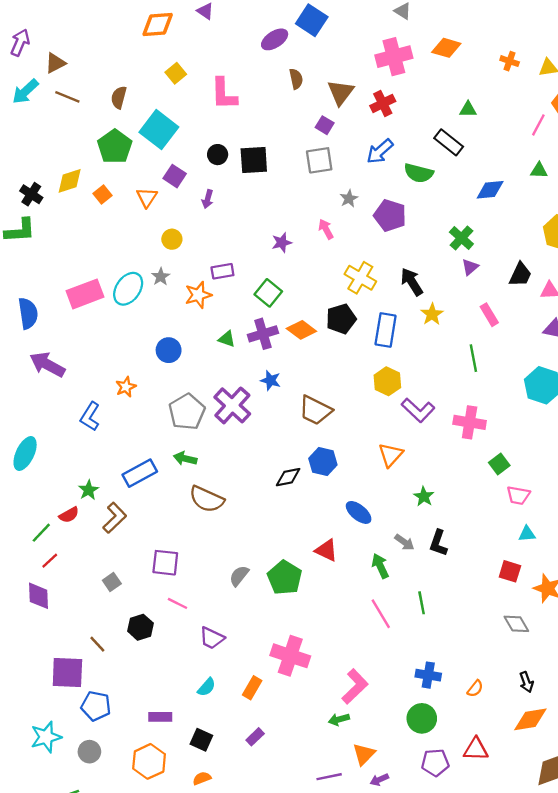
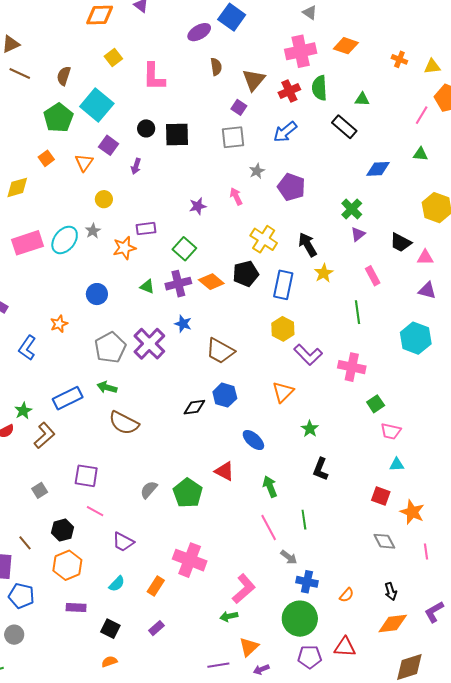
green semicircle: (419, 173) -> (320, 88), moved, turned 70
yellow diamond: (70, 181) -> (17, 187), moved
black trapezoid: (520, 275) -> (401, 243), turned 90
gray arrow: (404, 542) -> (289, 557), moved
green circle: (422, 718) -> (300, 619), size x1.4
orange hexagon: (149, 761) -> (67, 565), moved

